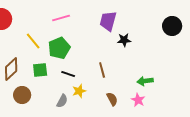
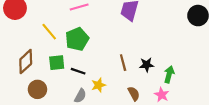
black star: (124, 40) -> (147, 65), moved
black line: (68, 74) -> (78, 71), moved
green arrow: (145, 81) -> (169, 74), turned 112

